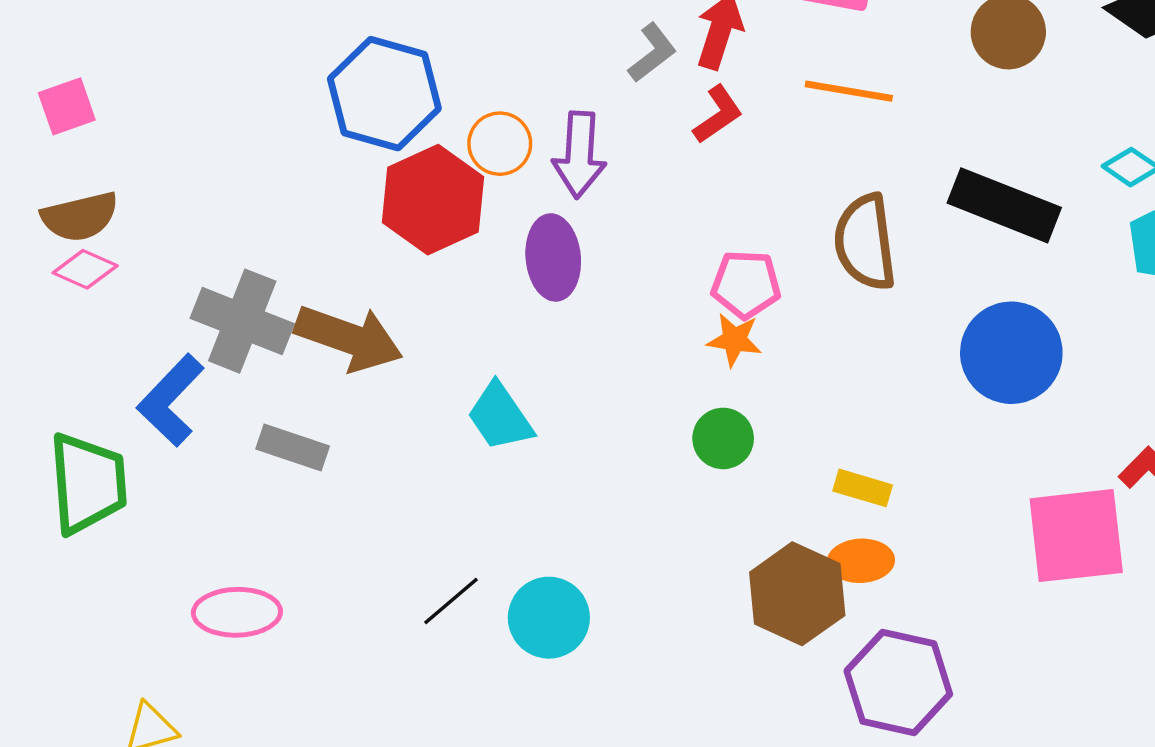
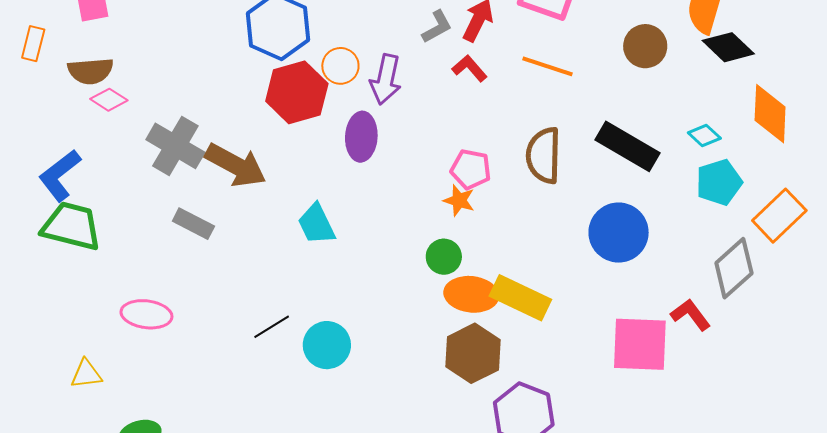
red L-shape: (718, 114) -> (470, 68), turned -105
pink diamond: (85, 269) -> (109, 100), moved
blue L-shape: (171, 400) -> (60, 175), moved
green trapezoid: (88, 483) -> (71, 226), turned -80
yellow rectangle: (863, 488) -> (520, 298), size x1.8
orange ellipse: (861, 561) -> (471, 294), moved, size x1.4

